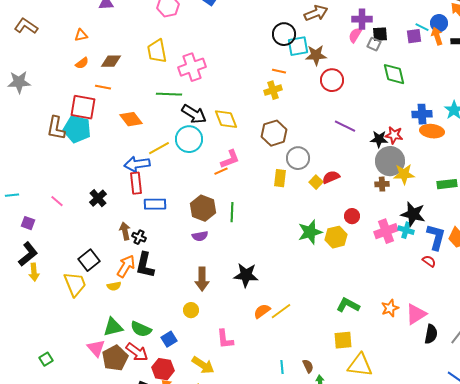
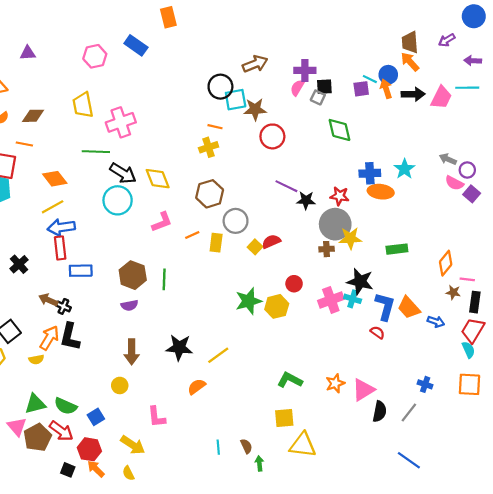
black star: (379, 139) -> (306, 200), moved
yellow line: (159, 148) -> (53, 207), moved
orange line: (221, 171) -> (192, 235), moved
brown arrow: (125, 231) -> (48, 300), turned -54
yellow line: (281, 311) -> (218, 355), moved

